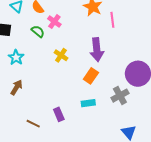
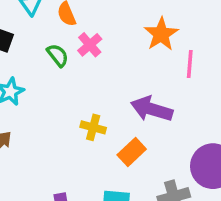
purple arrow: (97, 50) -> (152, 109), turned 100
yellow cross: (61, 55) -> (93, 127), moved, turned -32

